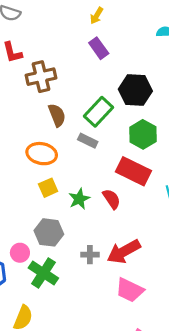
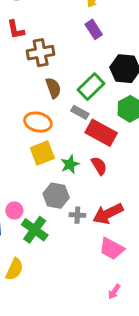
red rectangle: (133, 171) -> (101, 133), moved
yellow square: (48, 188) -> (42, 153), size x1.4
gray hexagon: (49, 232) -> (56, 196), moved

